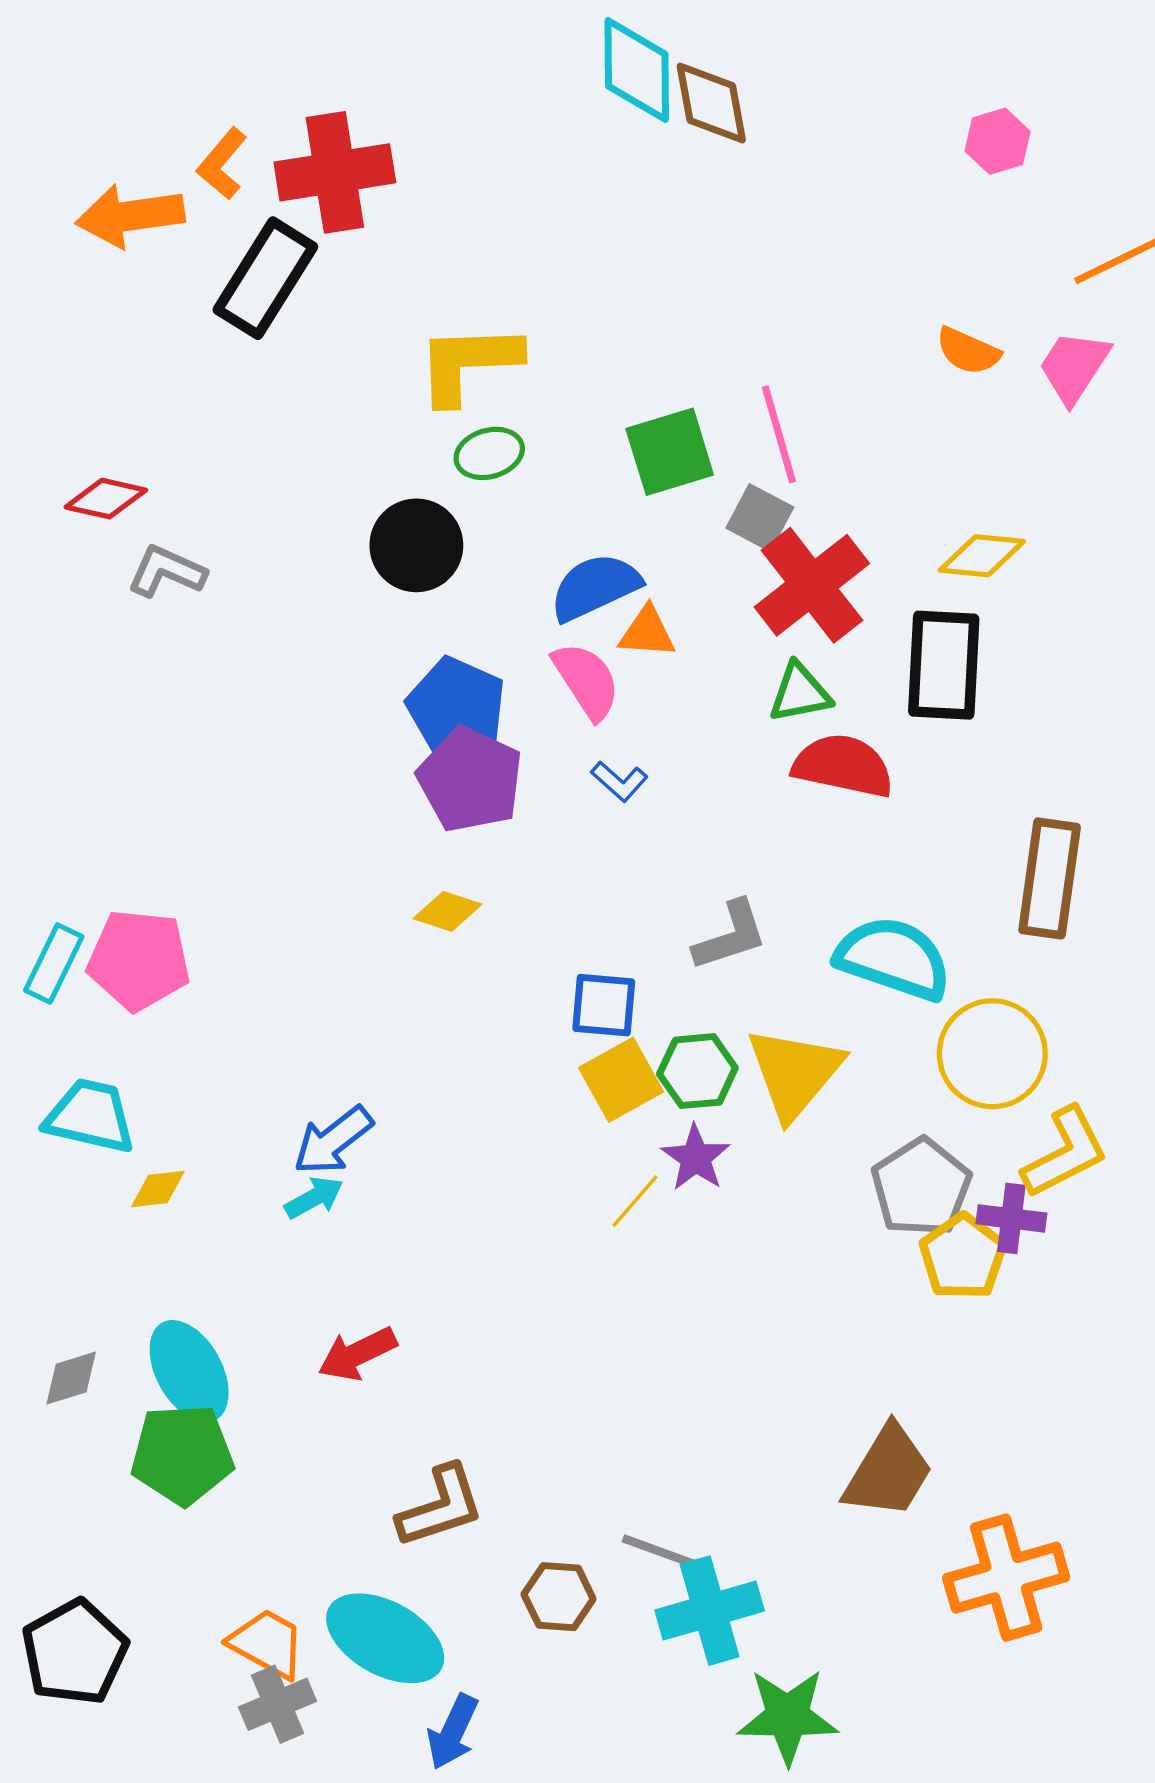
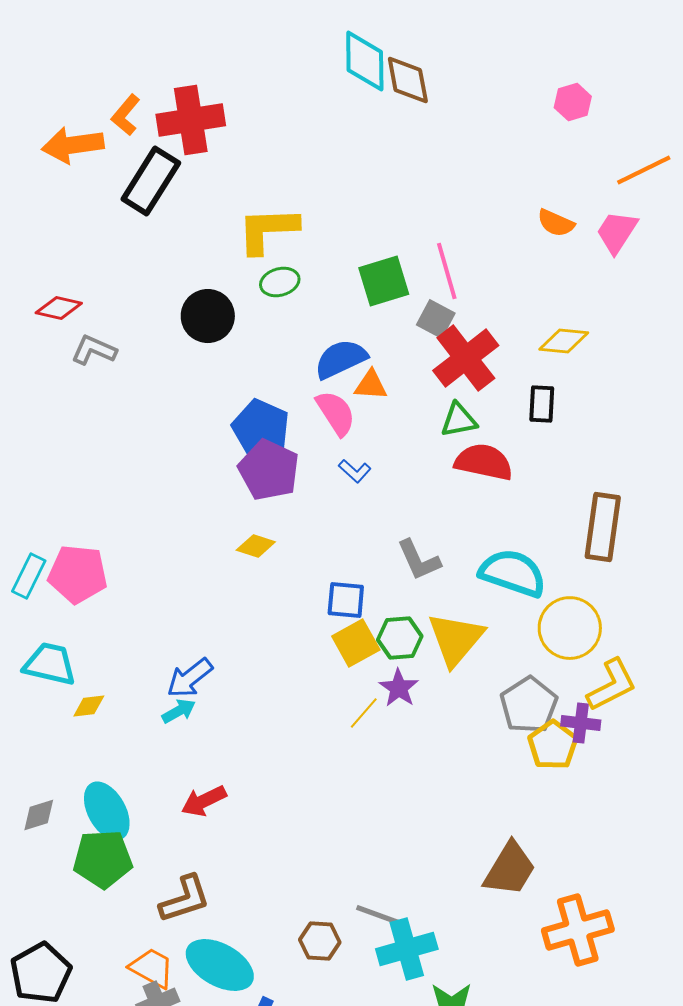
black circle: (416, 545) -> (208, 316), moved
black rectangle: (944, 665) -> (542, 404), size x0.6
gray L-shape: (730, 936) -> (419, 560), turned 84
brown L-shape: (441, 1506) -> (185, 899), moved

